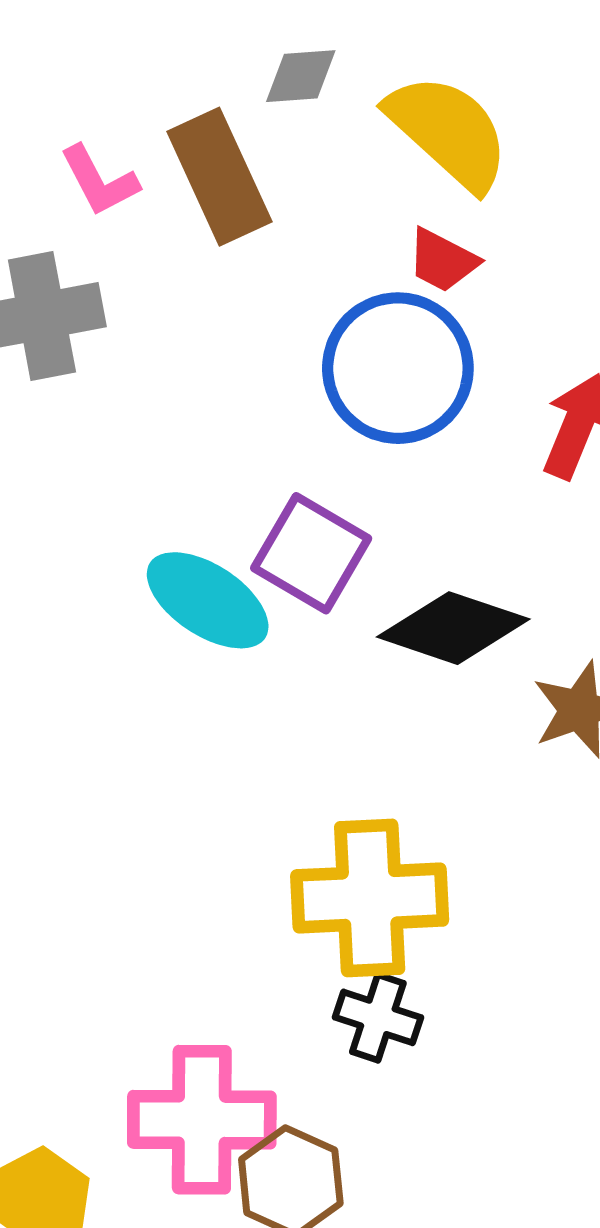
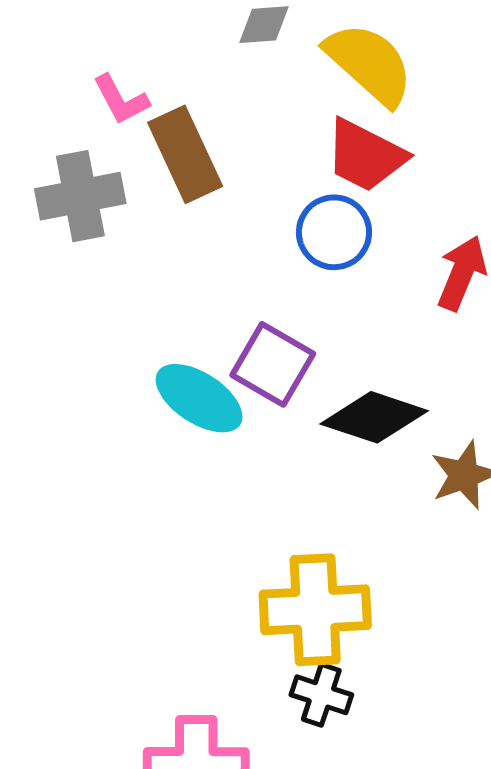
brown rectangle: (219, 177) -> (185, 154), moved
red trapezoid: (443, 260) -> (365, 155), size x1.6
blue circle: (398, 368) -> (334, 232), size x0.7

